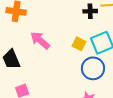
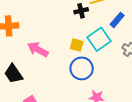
blue circle: (93, 68) -> (82, 68), moved

